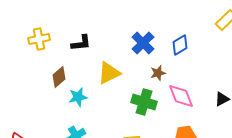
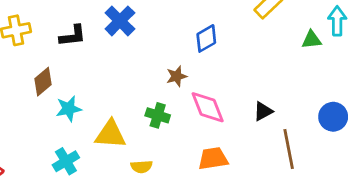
blue cross: (143, 43) -> (120, 21), moved
yellow triangle: (109, 73) -> (110, 134), moved, turned 30
green cross: (144, 102) -> (158, 115), size x0.7

